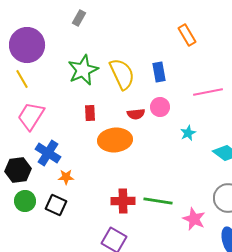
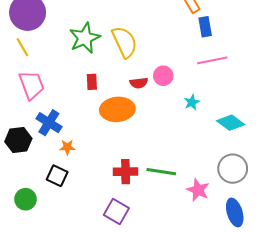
blue rectangle: (159, 72) -> (205, 27), moved
pink trapezoid: (31, 116) -> (32, 85), turned 128
green circle: (25, 201) -> (25, 199), moved

